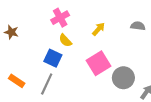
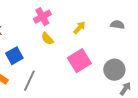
blue square: (53, 58) -> (14, 56), moved, turned 36
gray circle: (123, 78) -> (114, 70), moved

